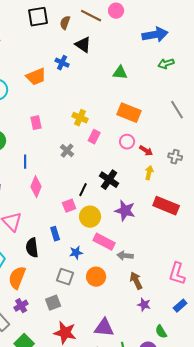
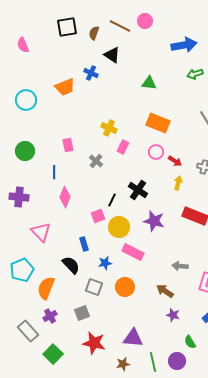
pink rectangle: (36, 123) -> (68, 145), moved
black semicircle: (32, 248) -> (71, 265), moved, turned 144
gray arrow: (125, 256) -> (180, 266), moved
brown arrow: (136, 281) -> (165, 291), turned -30

